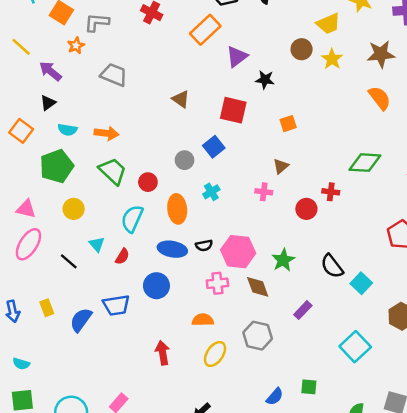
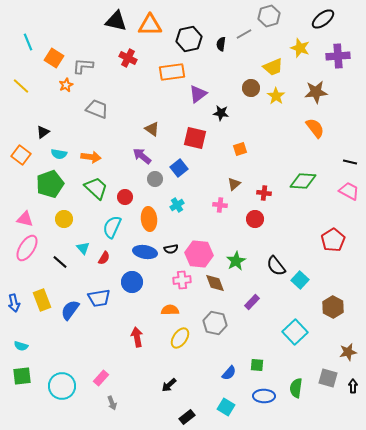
orange rectangle: (205, 30) -> (172, 72), turned 35
purple arrow: (50, 71) -> (142, 156), moved
red cross: (331, 192) -> (264, 193), moved
yellow rectangle: (47, 308) -> (42, 300), size x1.5

